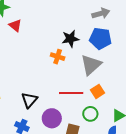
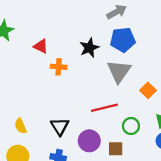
red triangle: (15, 25) -> (41, 46), moved
orange cross: (58, 57) -> (59, 67), moved
orange square: (97, 91) -> (148, 90), moved

